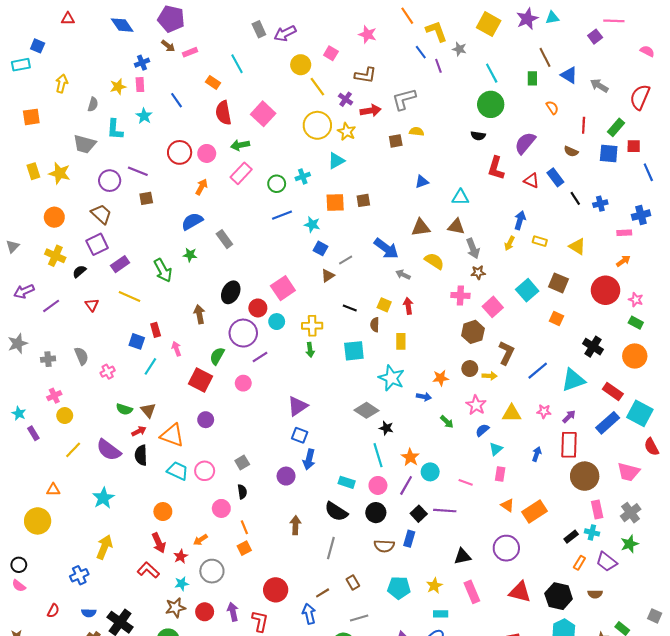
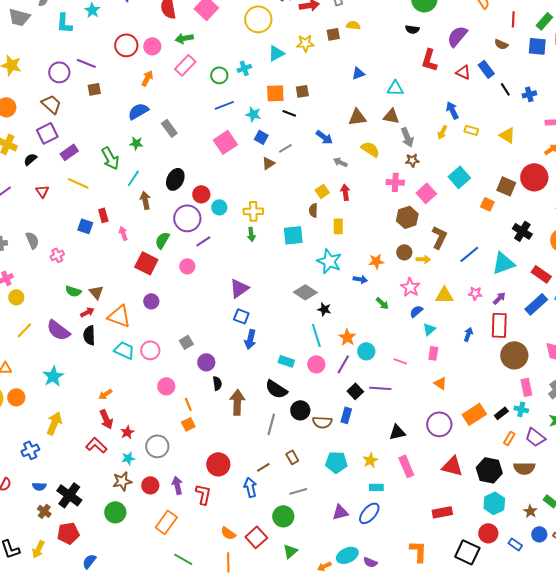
yellow star: (347, 132) -> (305, 43), moved, turned -30
gray trapezoid: (85, 144) -> (19, 17), moved
blue arrow: (520, 220) -> (452, 110), turned -42
blue arrow: (386, 248) -> (324, 137), size x0.7
brown square: (559, 283) -> (506, 186), moved
pink square: (283, 288) -> (225, 142), moved
yellow square: (384, 305) -> (322, 191), turned 32
black line: (350, 308) -> (289, 113), moved
cyan line: (150, 366) -> (133, 178), moved
purple circle: (286, 476) -> (206, 362), moved
black semicircle: (242, 492) -> (217, 383), moved
orange circle: (163, 512) -> (16, 397), moved
orange rectangle: (535, 512) -> (474, 414), moved
black circle: (376, 513) -> (300, 410), moved
brown arrow: (295, 525) -> (237, 402), size x1.4
orange arrow: (200, 540) -> (105, 394), moved
brown semicircle: (595, 594) -> (524, 468), size x1.5

